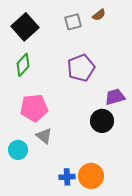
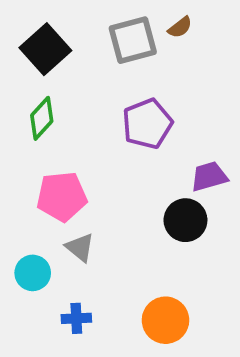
gray square: (73, 22) -> (133, 40), size x1.5
blue cross: (67, 177) -> (76, 318), moved

